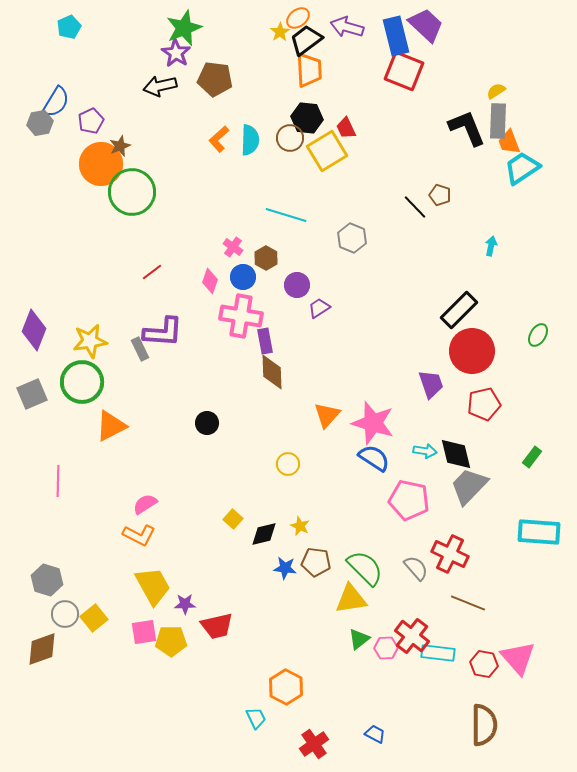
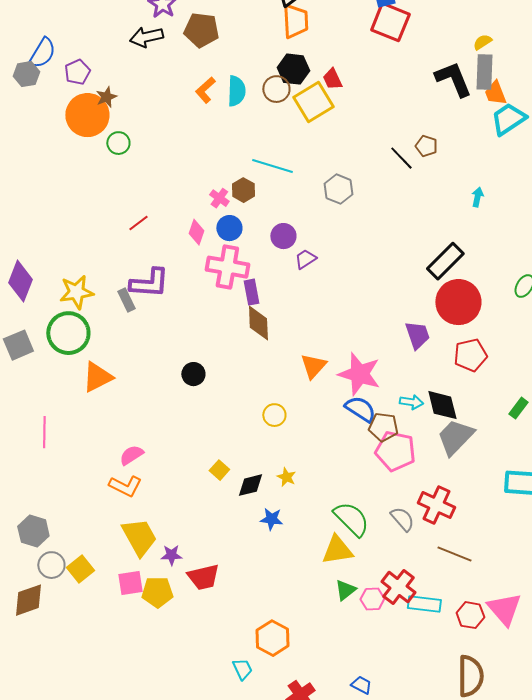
green circle: (132, 192) -> (118, 143), size x0.5
brown hexagon: (266, 258) -> (243, 190), moved
brown pentagon: (316, 562) -> (383, 427), moved

